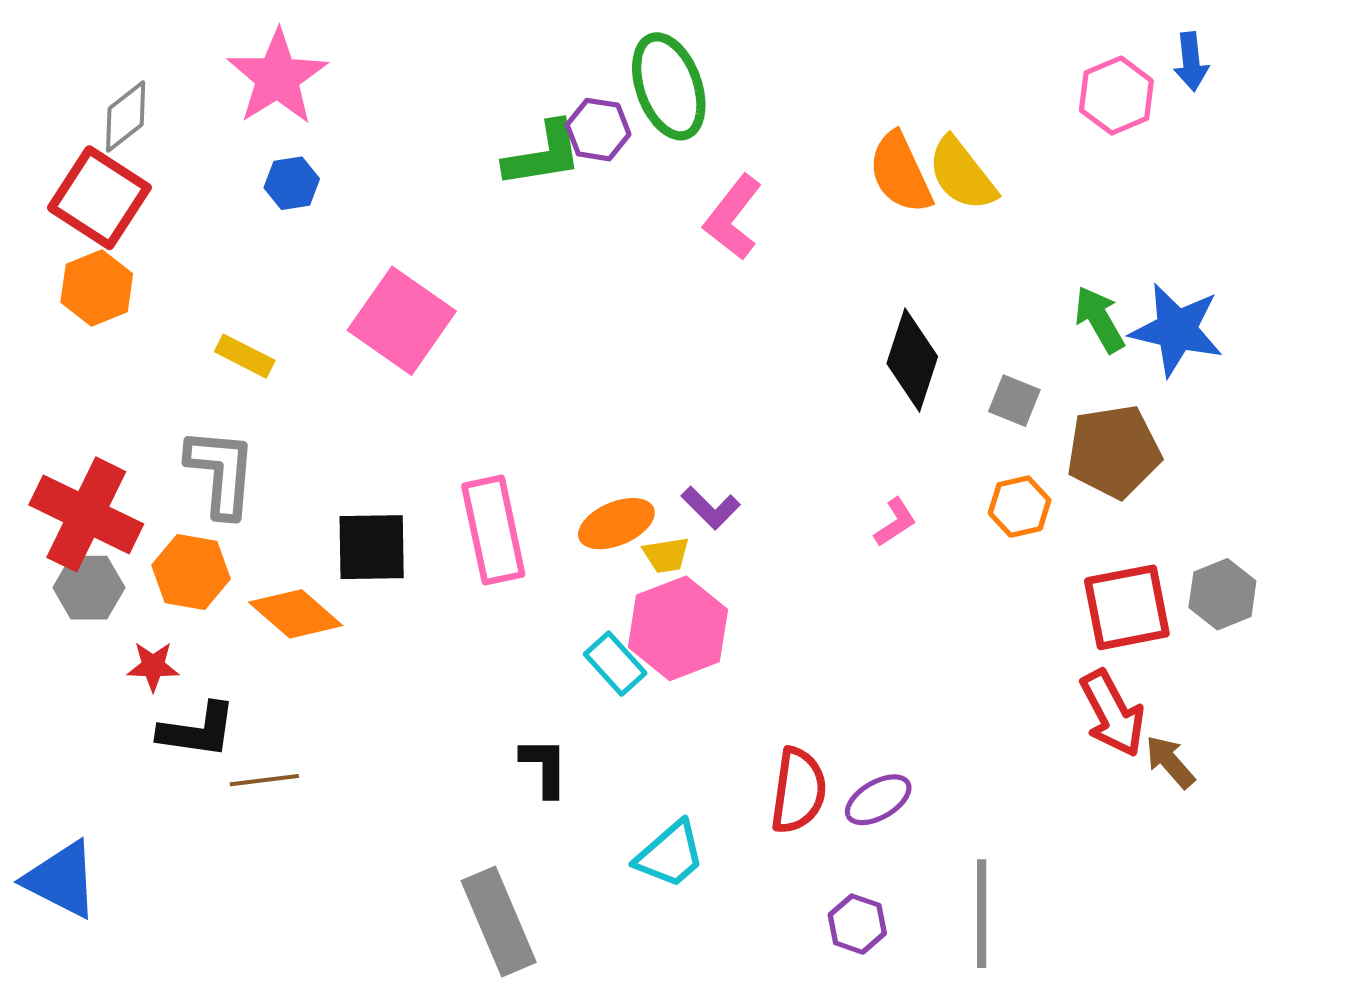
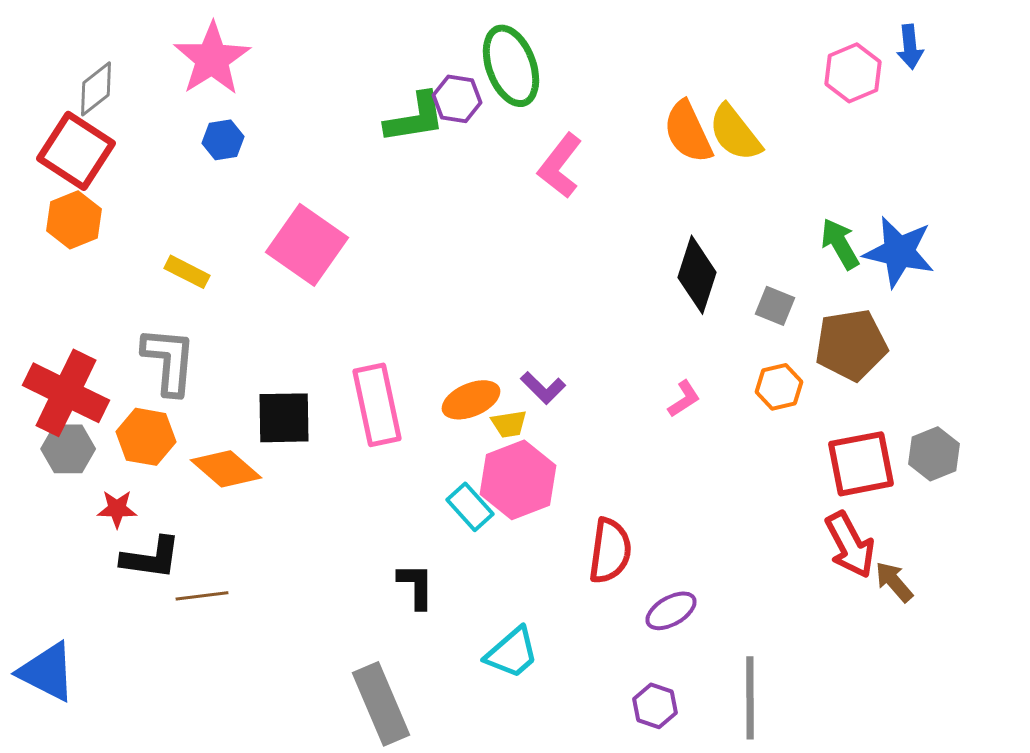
red semicircle: (798, 791) -> (610, 551), moved

